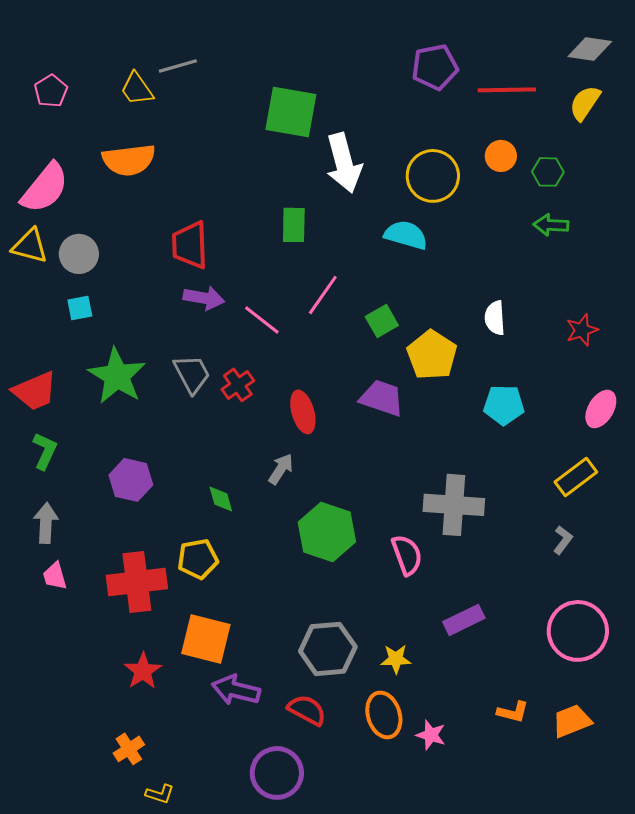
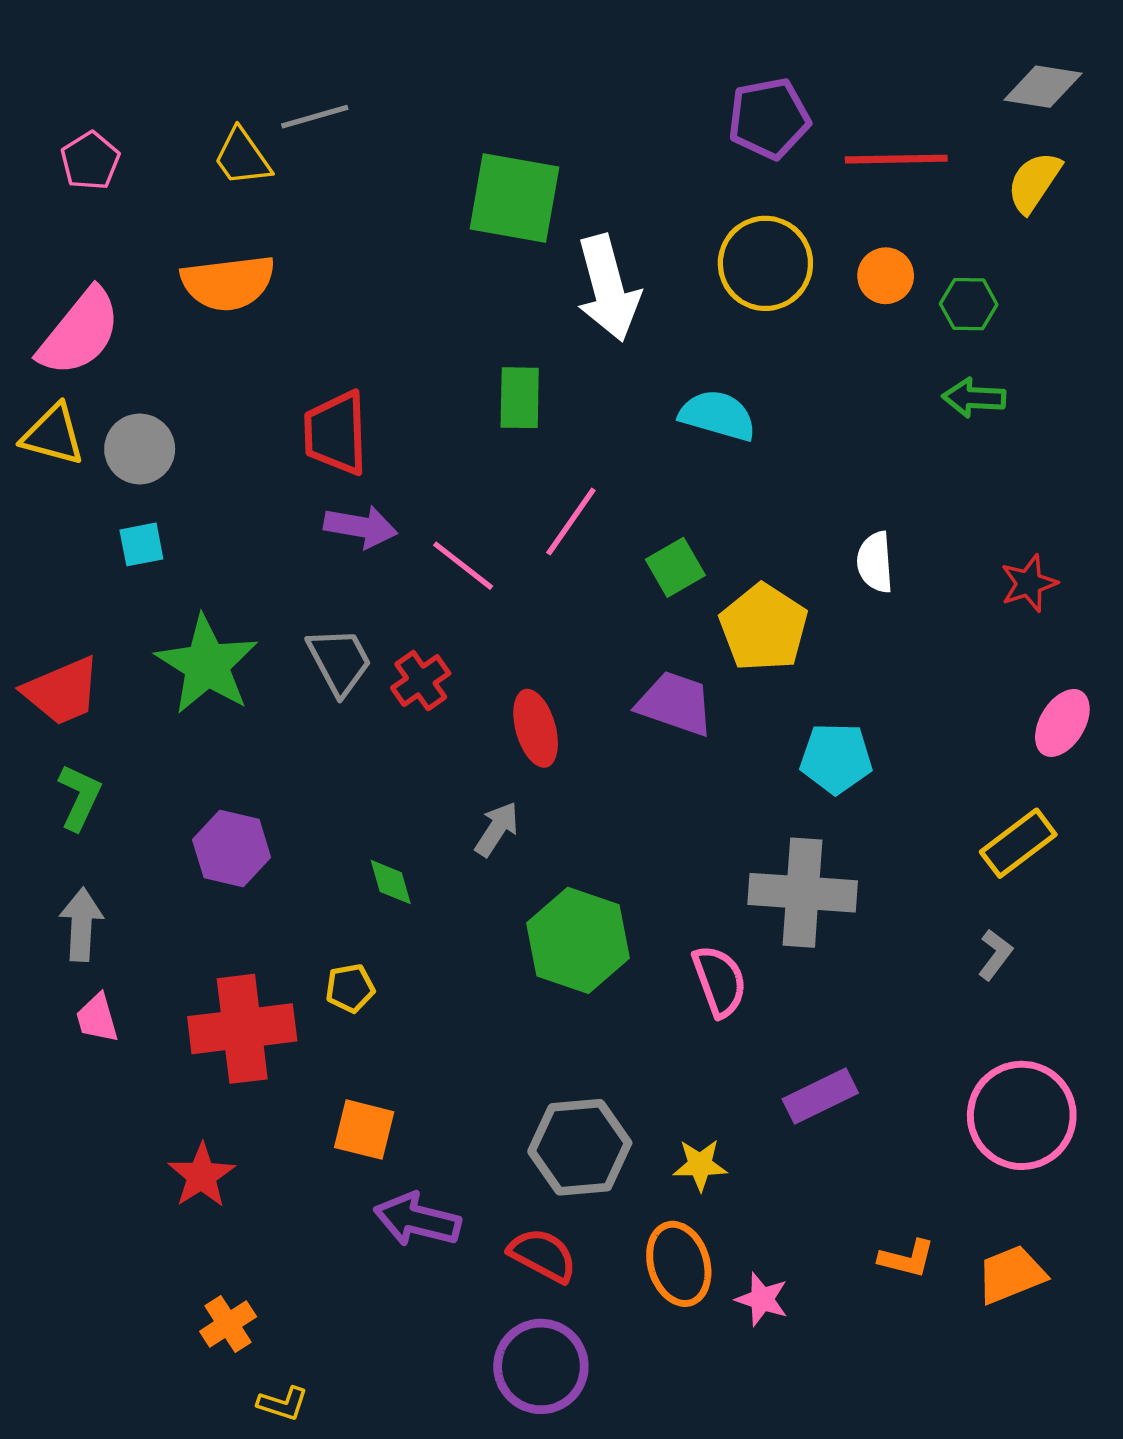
yellow circle: (433, 176) -> (765, 263), moved
cyan pentagon: (504, 405) -> (836, 758), moved
yellow pentagon: (198, 559) -> (350, 988), size x0.7
orange square: (206, 639) -> (364, 1130), size x0.7
red star: (143, 671) -> (202, 1176), moved
purple circle: (277, 773) -> (541, 1366), moved

